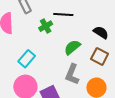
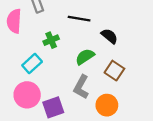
green cross: (46, 26) -> (51, 40), moved
black semicircle: (101, 32) -> (109, 36), moved

